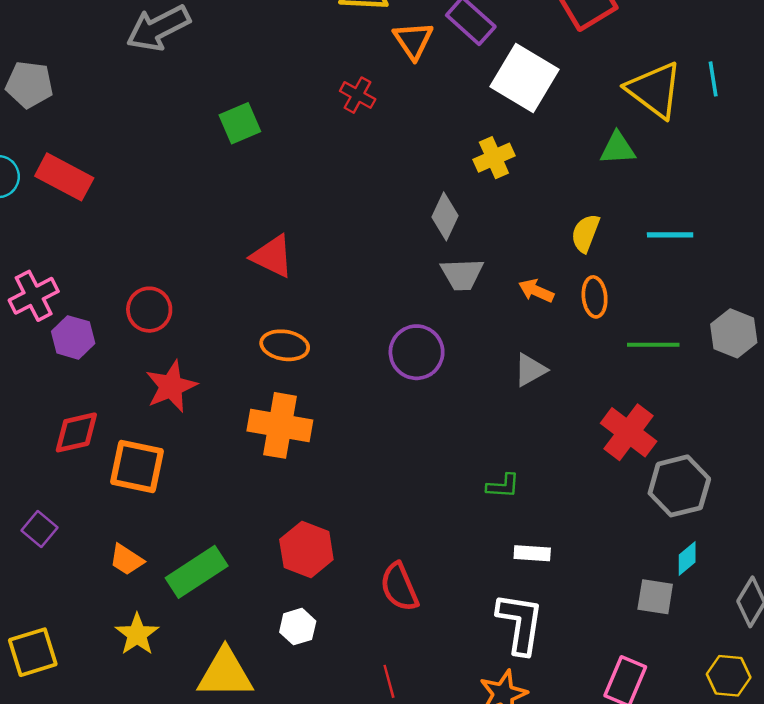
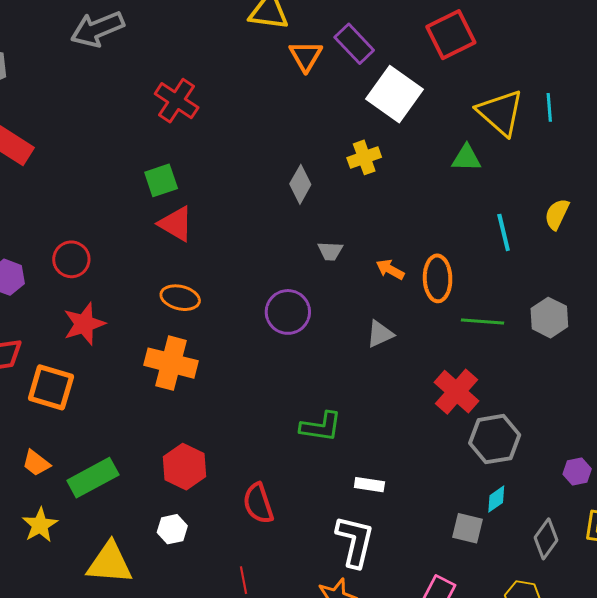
red cross: (358, 95) -> (177, 101), moved, size x1.5
green square: (240, 123) -> (161, 180), moved
gray diamond: (445, 216) -> (300, 184), moved
yellow semicircle: (585, 233) -> (557, 214), moved
cyan line: (670, 235) -> (504, 232), turned 72
gray trapezoid: (462, 274) -> (330, 251), size x0.7
orange ellipse: (595, 297) -> (438, 278), size x1.4
green L-shape: (503, 486) -> (321, 427), moved, size x1.5

